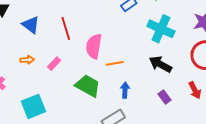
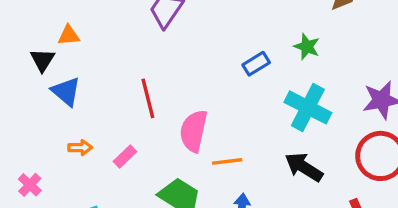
blue triangle: (31, 25) -> (66, 91), moved

